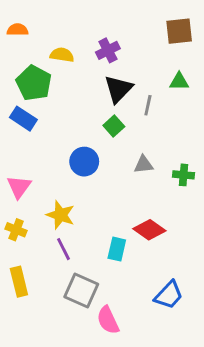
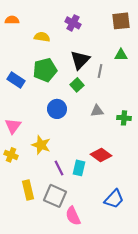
purple cross: (108, 50) -> (73, 23), moved, turned -35
green pentagon: (34, 83) -> (45, 70), moved, turned 30
purple line: (63, 249) -> (59, 168), moved
yellow rectangle: (19, 282) -> (28, 190), moved

